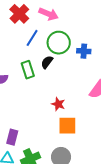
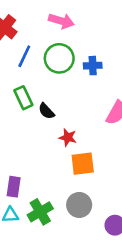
pink arrow: (49, 14) -> (61, 21), moved
black semicircle: (47, 62) -> (46, 111), moved, turned -72

